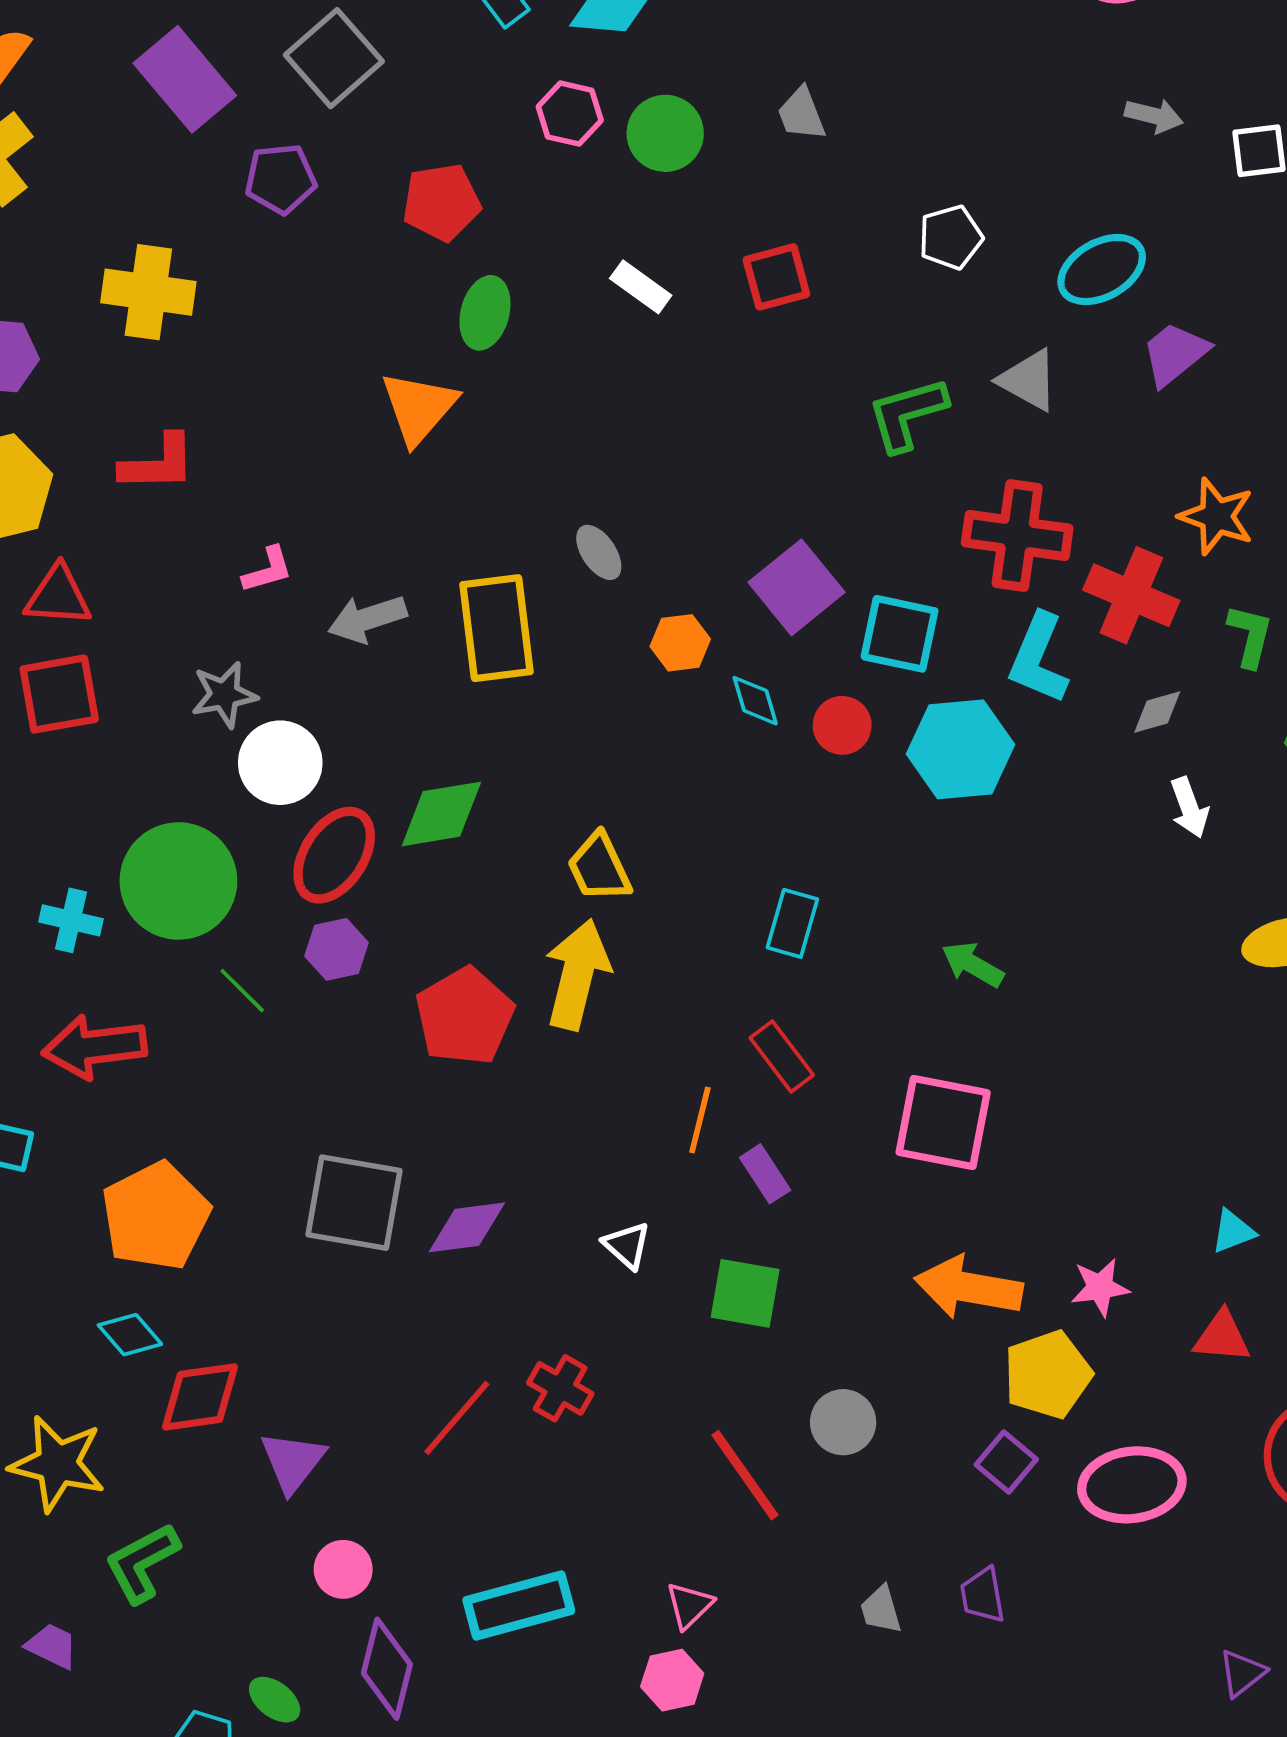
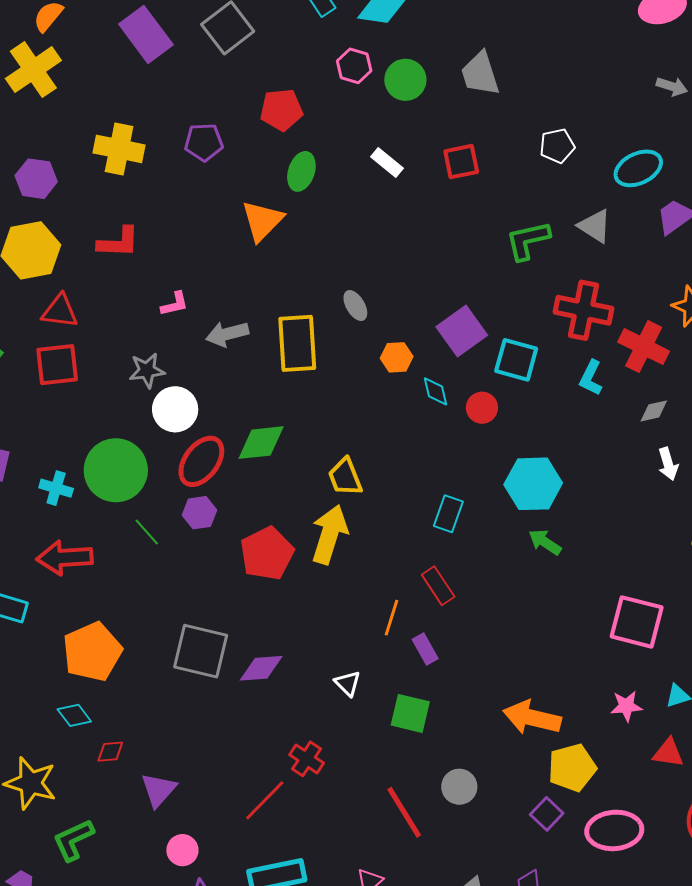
gray trapezoid: (801, 114) -> (480, 74), size x1.5
purple pentagon: (281, 179) -> (204, 142), moved
cyan L-shape: (1038, 659) -> (591, 378), size x0.7
cyan hexagon: (960, 749) -> (533, 484), moved
pink square: (943, 1123) -> (637, 622), moved
pink star: (1100, 1287) -> (626, 706), moved
red diamond: (200, 1397) -> (110, 752), size x0.6
red line: (457, 1418) -> (265, 800), moved

